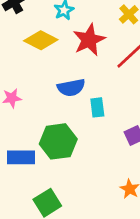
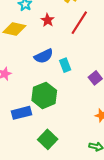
red star: (89, 40) -> (48, 20), size x0.6

